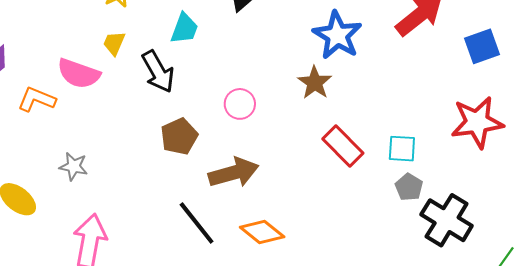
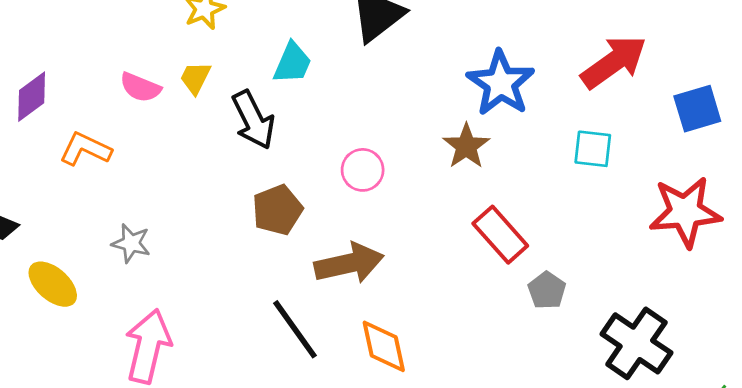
pink semicircle: (79, 74) -> (140, 87), moved, size x0.7
cyan square: (402, 149) -> (593, 149), moved
gray pentagon: (409, 187) -> (547, 290), moved
orange diamond: (262, 232) -> (384, 346), turned 36

